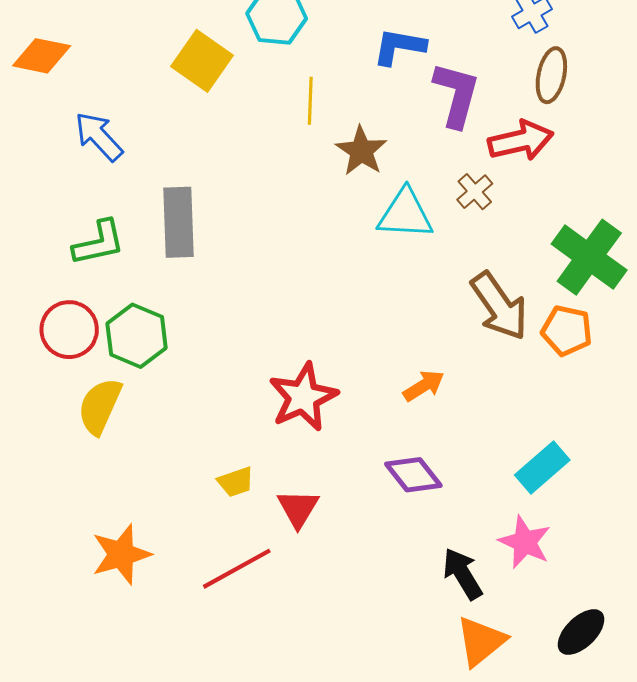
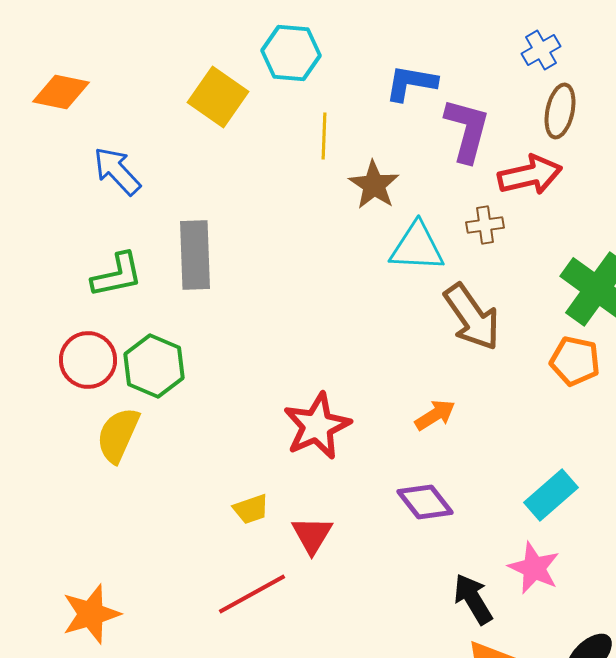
brown cross: (475, 192) -> (485, 225), turned 33
brown arrow: (499, 306) -> (472, 317), moved
orange star: (121, 554) -> (91, 614), moved

